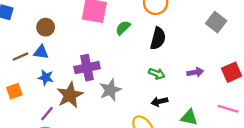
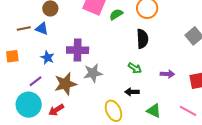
green semicircle: (123, 28) -> (116, 14), moved
black semicircle: (158, 38) -> (142, 39), turned -30
blue star: (46, 77) -> (47, 57), moved
brown star: (70, 95) -> (65, 84), moved

